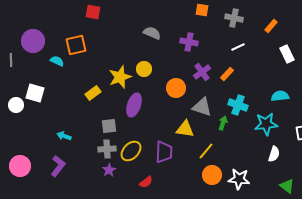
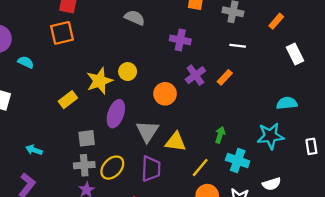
gray semicircle: (152, 33) -> (135, 18), moved
orange square: (76, 45) -> (62, 33), moved
white line: (238, 47) -> (238, 46), turned 32
cyan cross: (238, 105) -> (238, 161), moved
gray triangle: (202, 107) -> (147, 131), moved, turned 45
white semicircle: (274, 154) -> (272, 184), moved, turned 56

